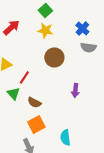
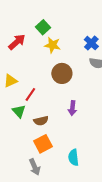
green square: (45, 10) -> (43, 27), moved
purple arrow: (75, 90) -> (72, 108), moved
brown semicircle: (34, 102) -> (41, 121), turned -40

